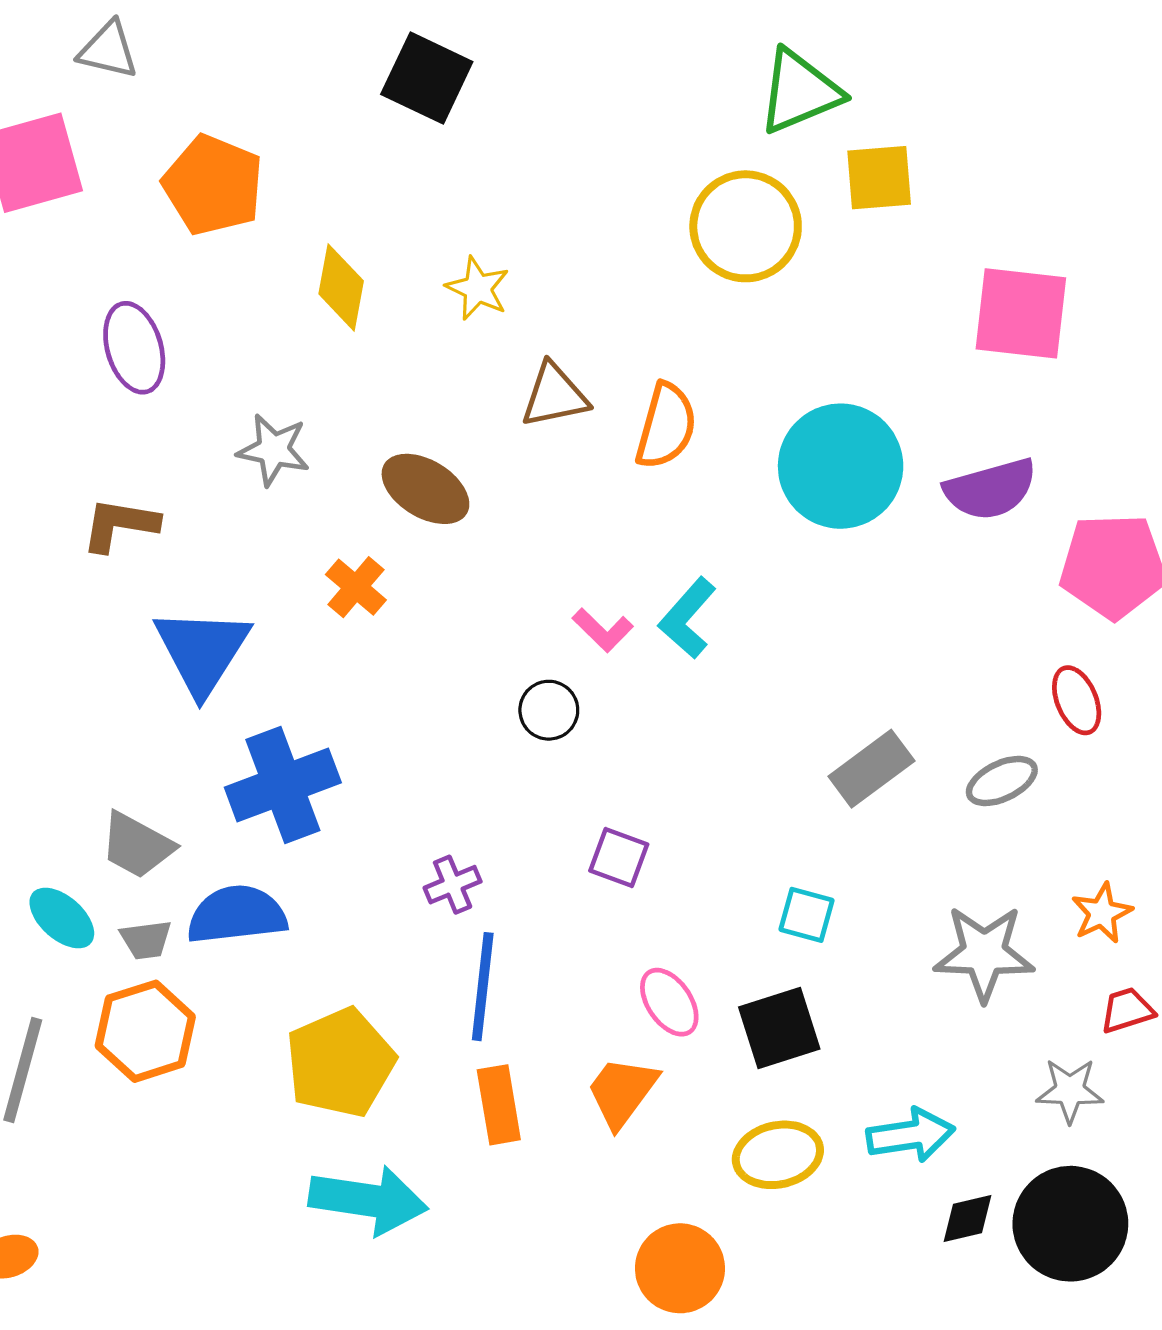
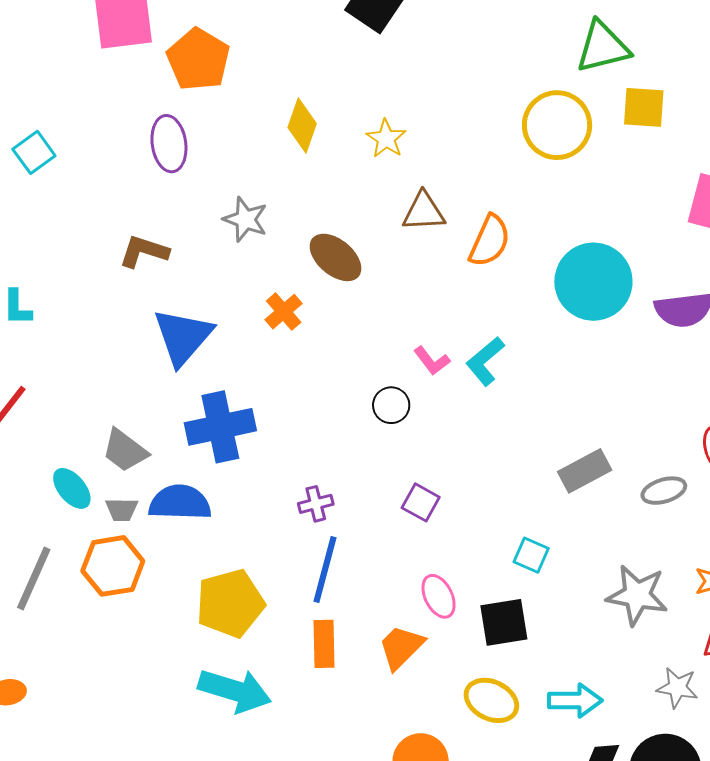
orange pentagon: (213, 185) -> (198, 60), moved
yellow ellipse: (778, 1155) -> (491, 700), turned 30

